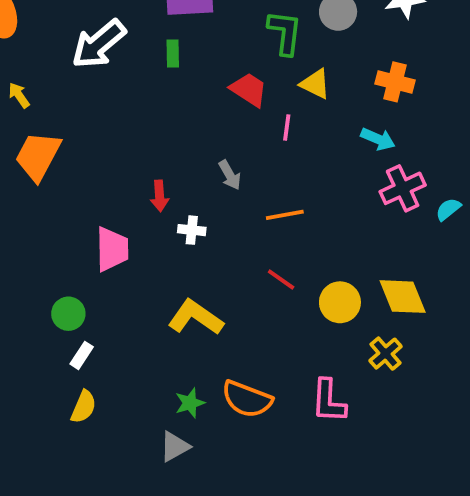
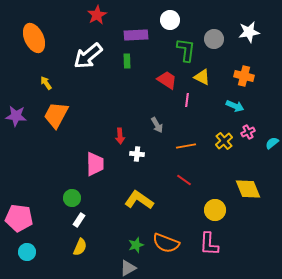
pink cross: (403, 188) -> (248, 132), size x0.6
yellow circle: (340, 302) -> (215, 210), moved
yellow cross: (386, 354) -> (224, 141), moved

